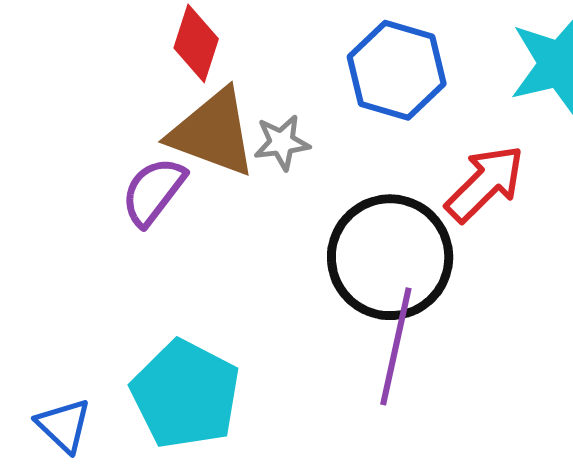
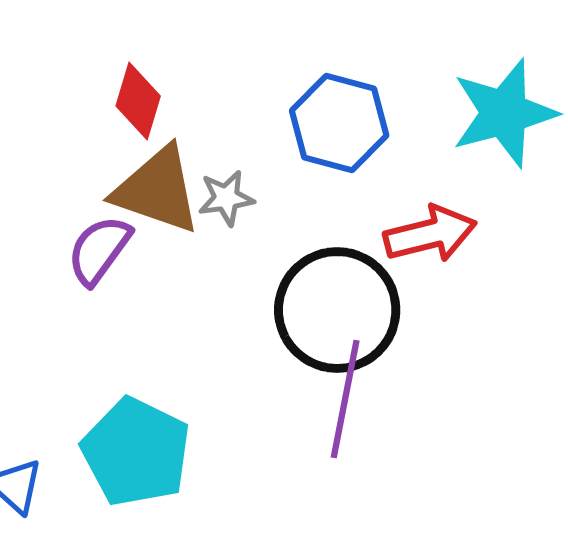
red arrow: (485, 183) -> (430, 234), turned 32

